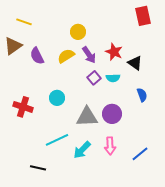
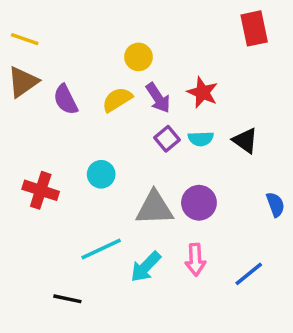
yellow line: (24, 22) -> (25, 39), moved
black triangle: (135, 63) -> (245, 140), moved
blue semicircle: (142, 95) -> (275, 205), moved

